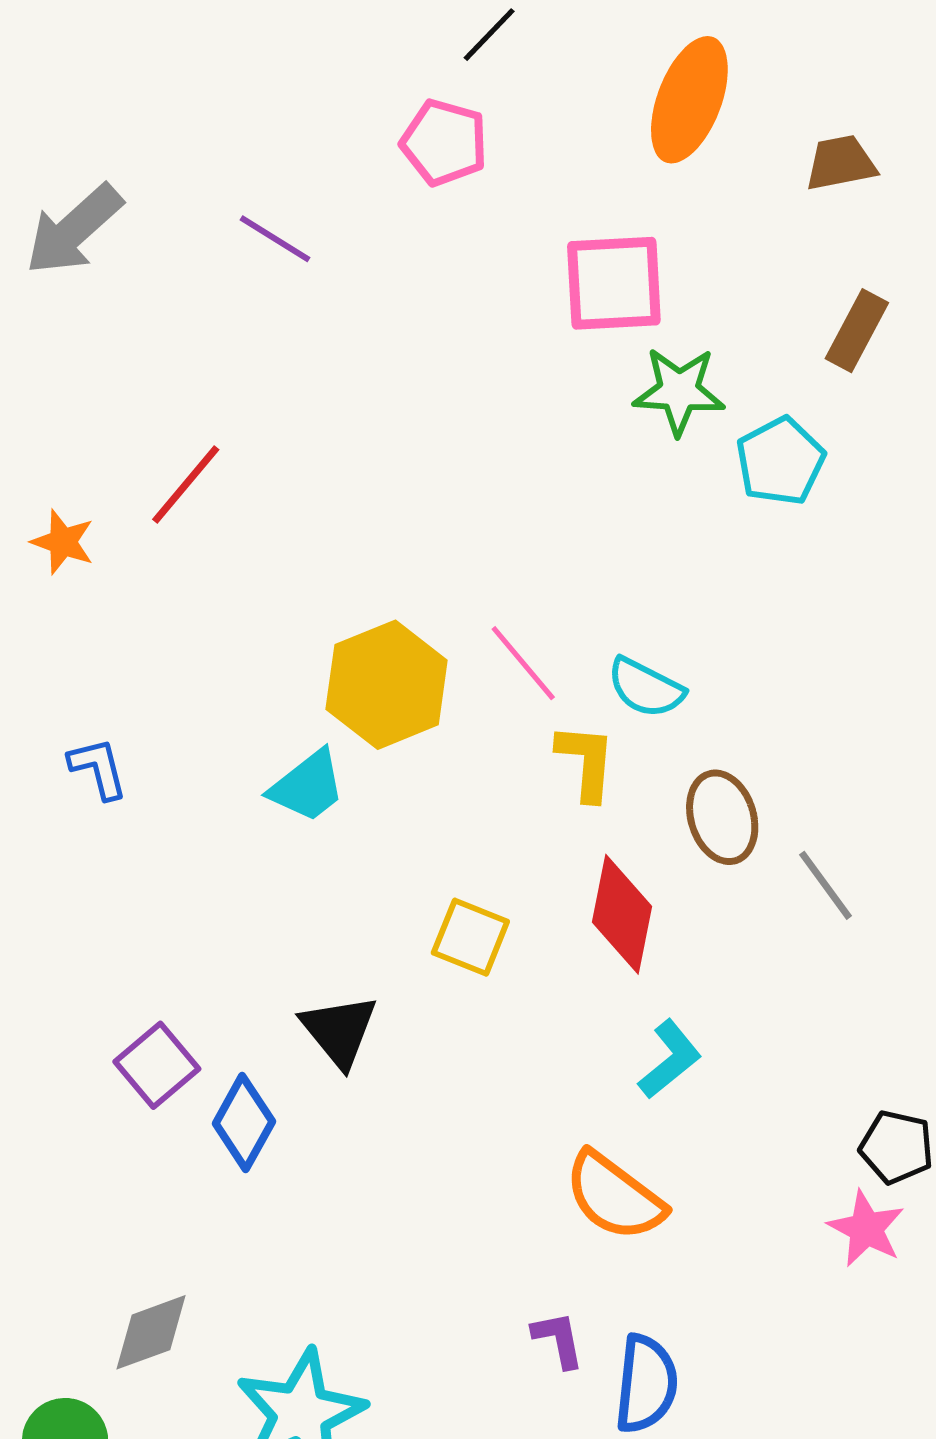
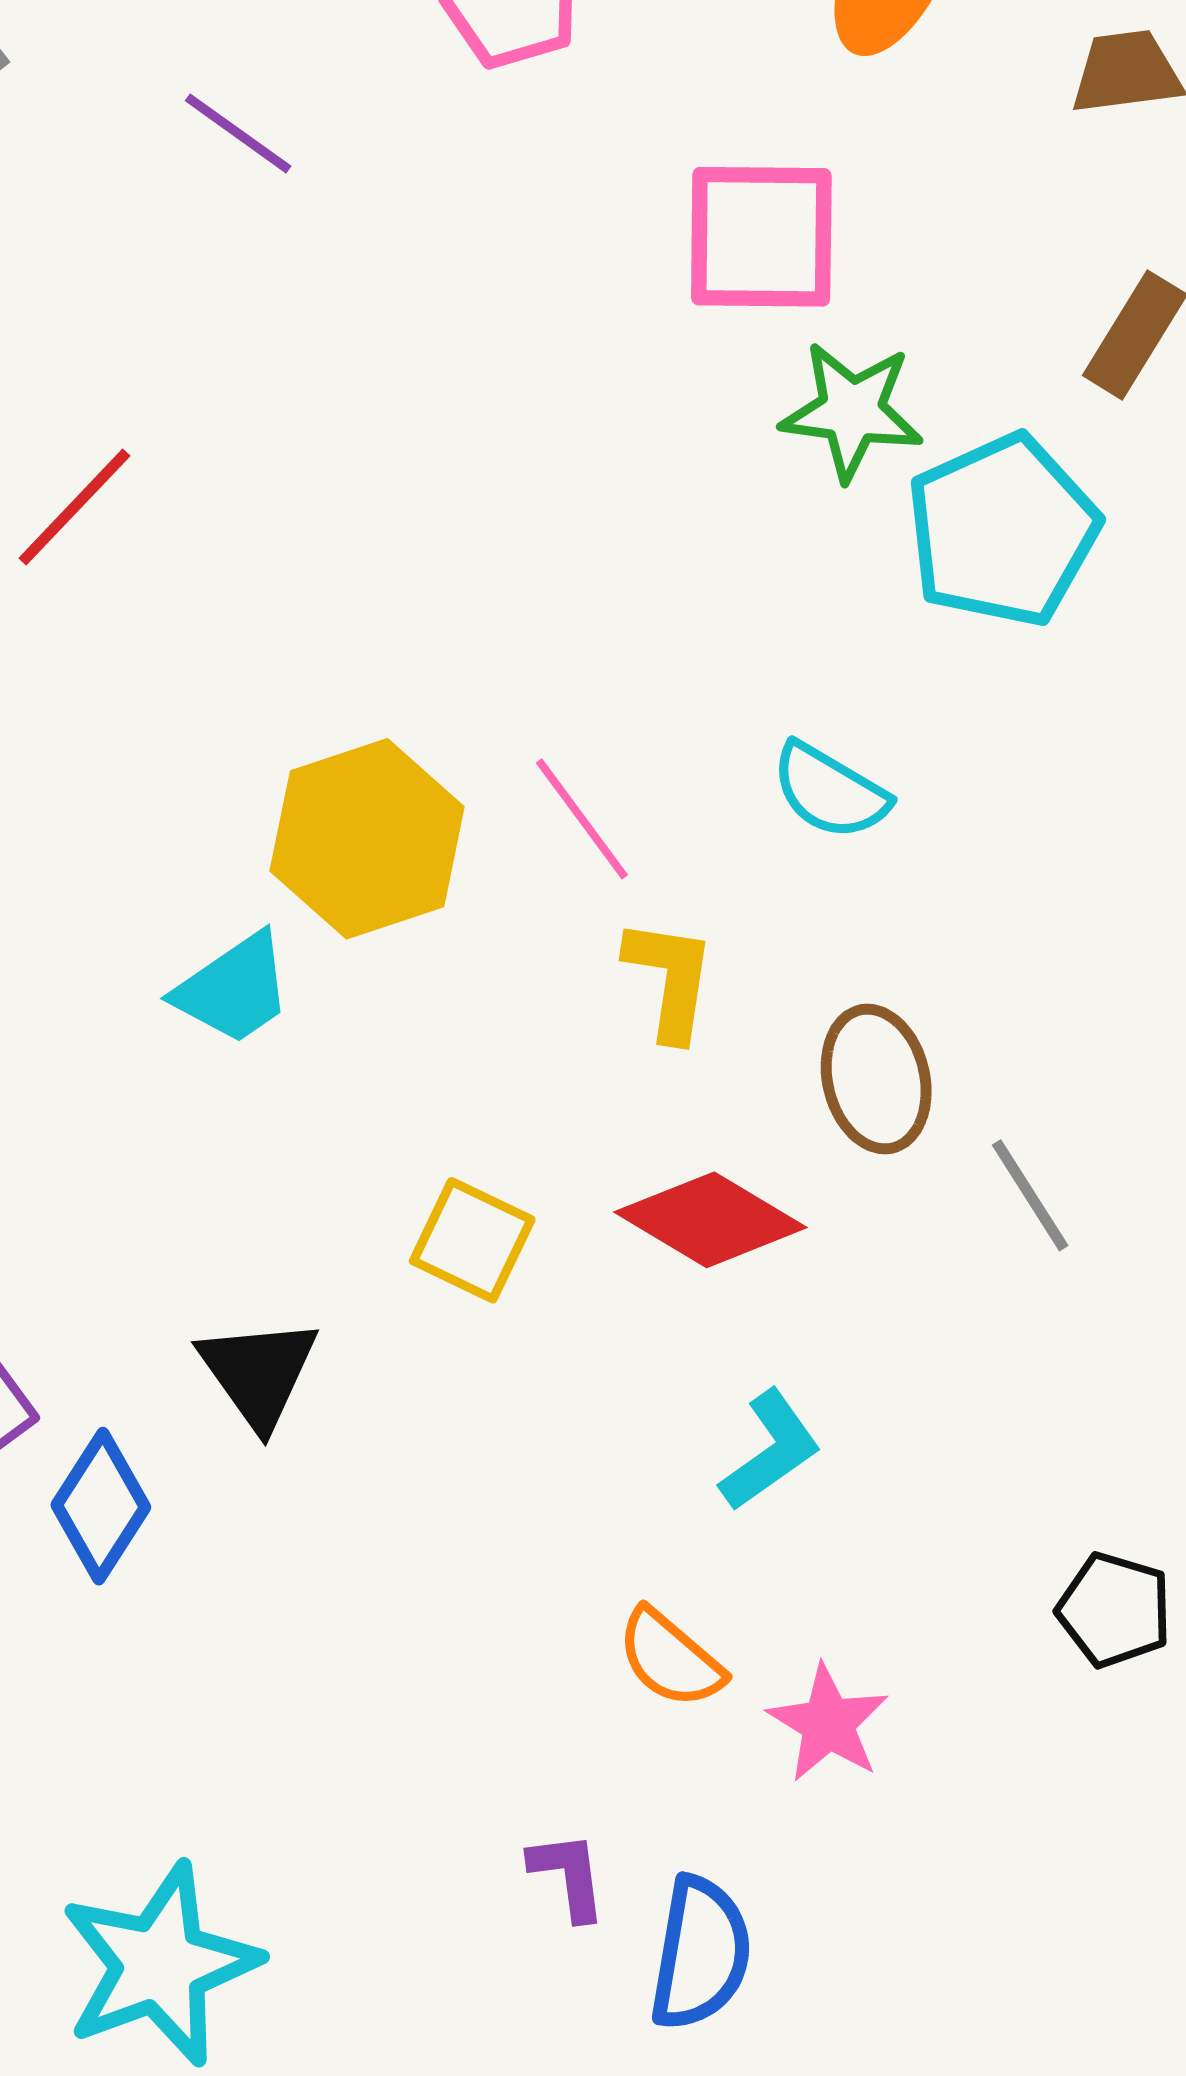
cyan pentagon: (780, 461) -> (1003, 530), size x1.4
cyan semicircle: (646, 688) -> (830, 791), moved
red diamond: (622, 914) -> (710, 1220), turned -74
orange semicircle: (614, 1196) -> (670, 1658), size x0.7
pink star: (866, 1229) -> (828, 1723), moved

